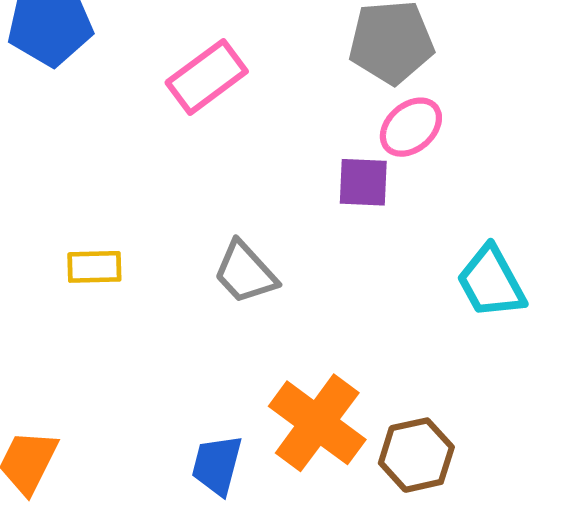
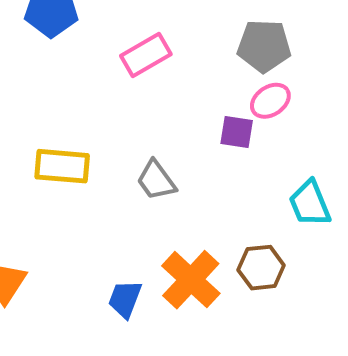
yellow rectangle: (94, 267) -> (62, 166), size x1.6
brown hexagon: (416, 455) -> (261, 268), moved

